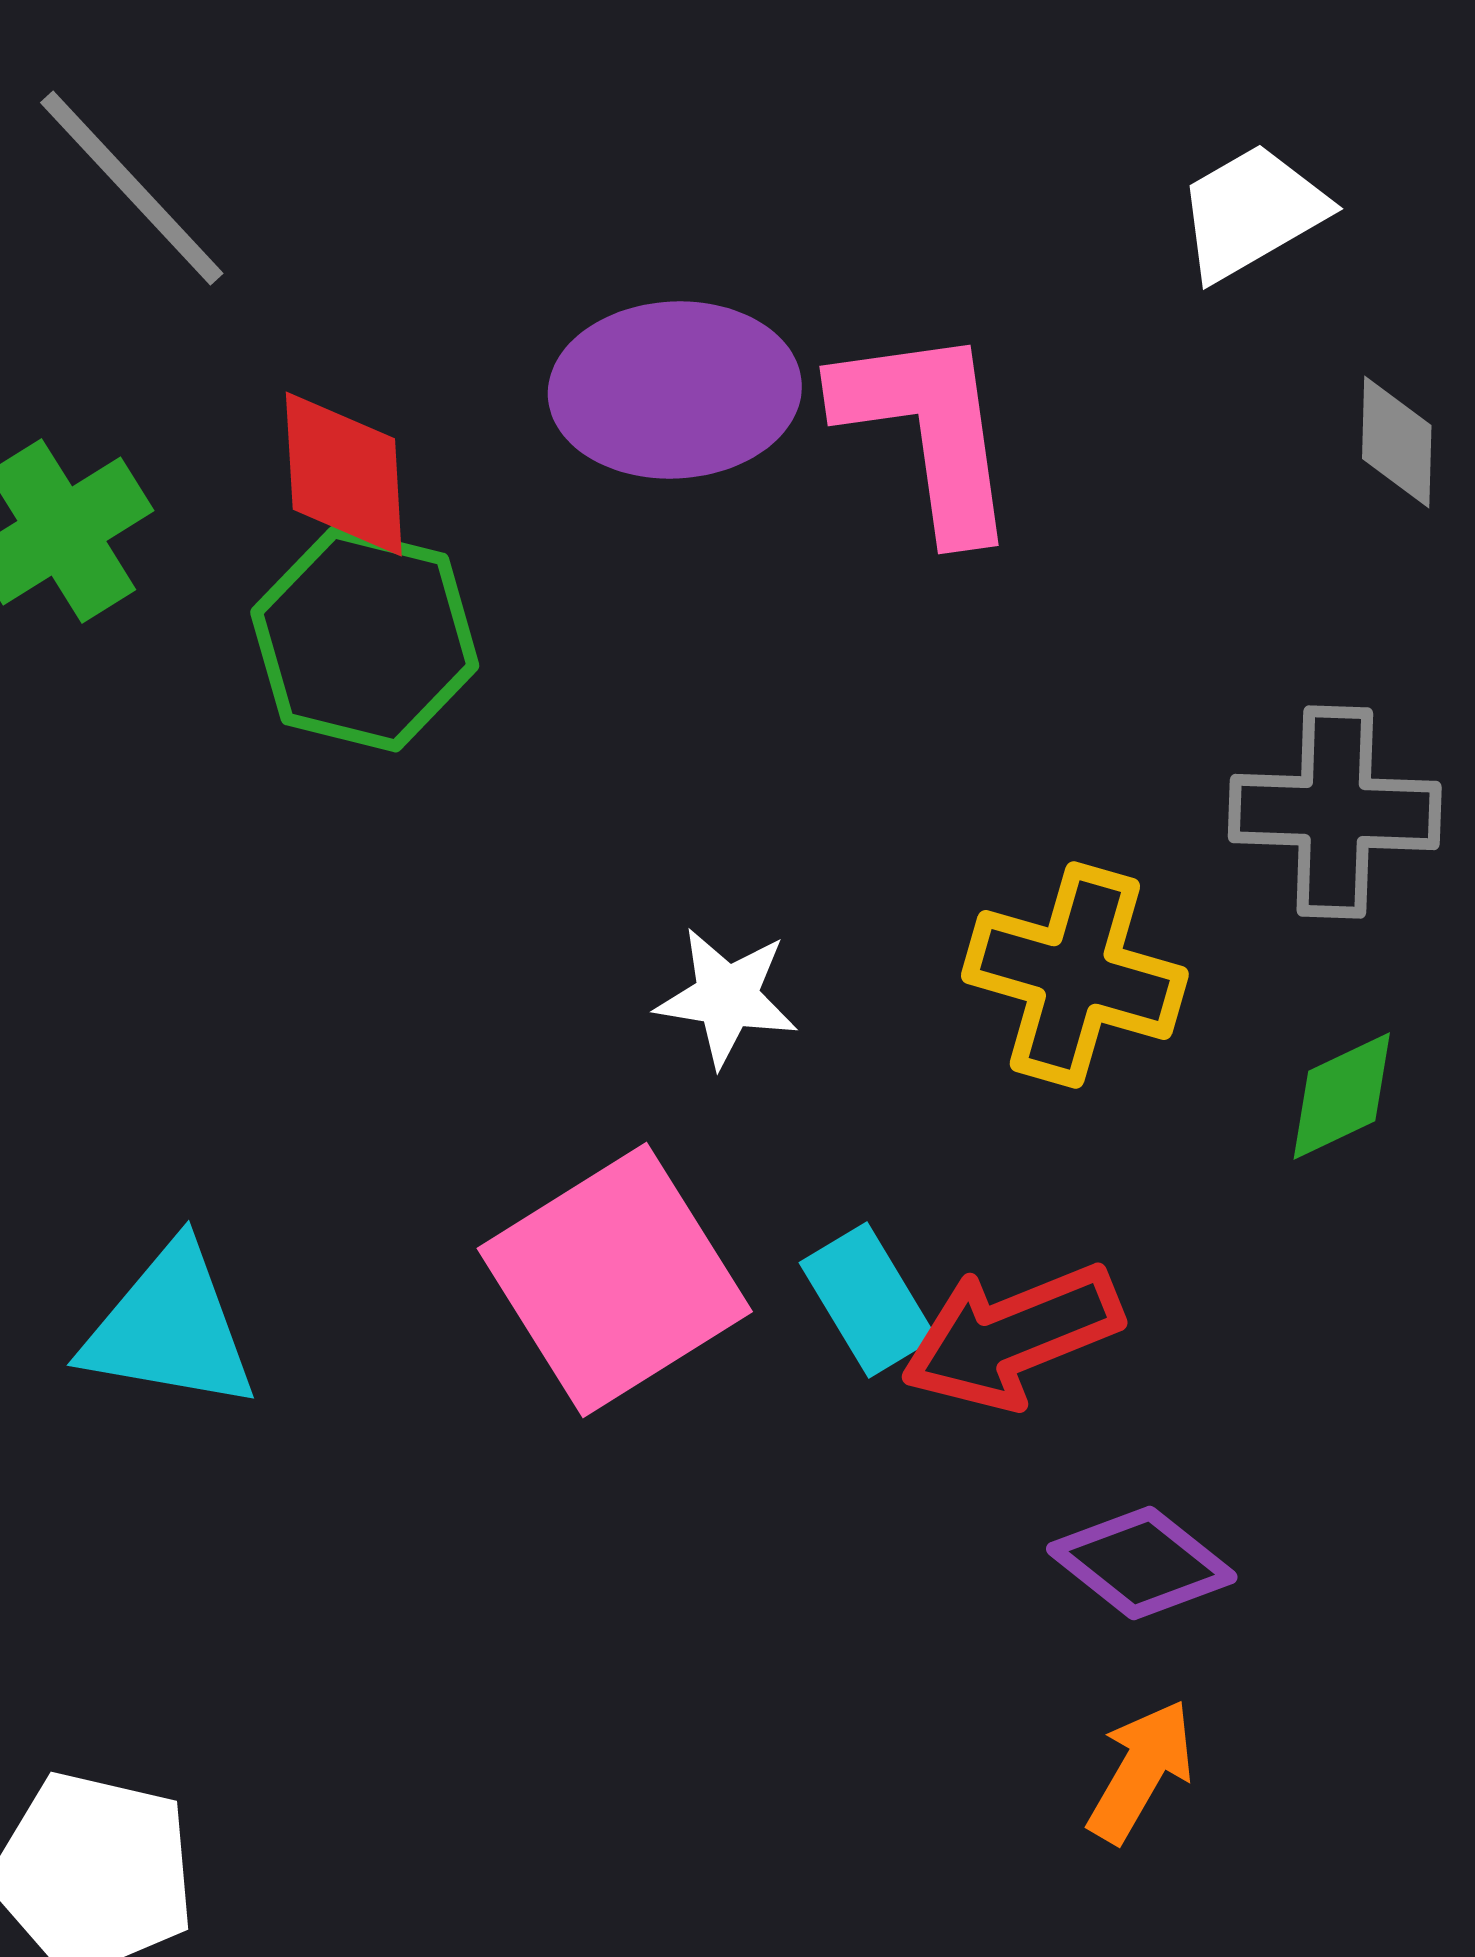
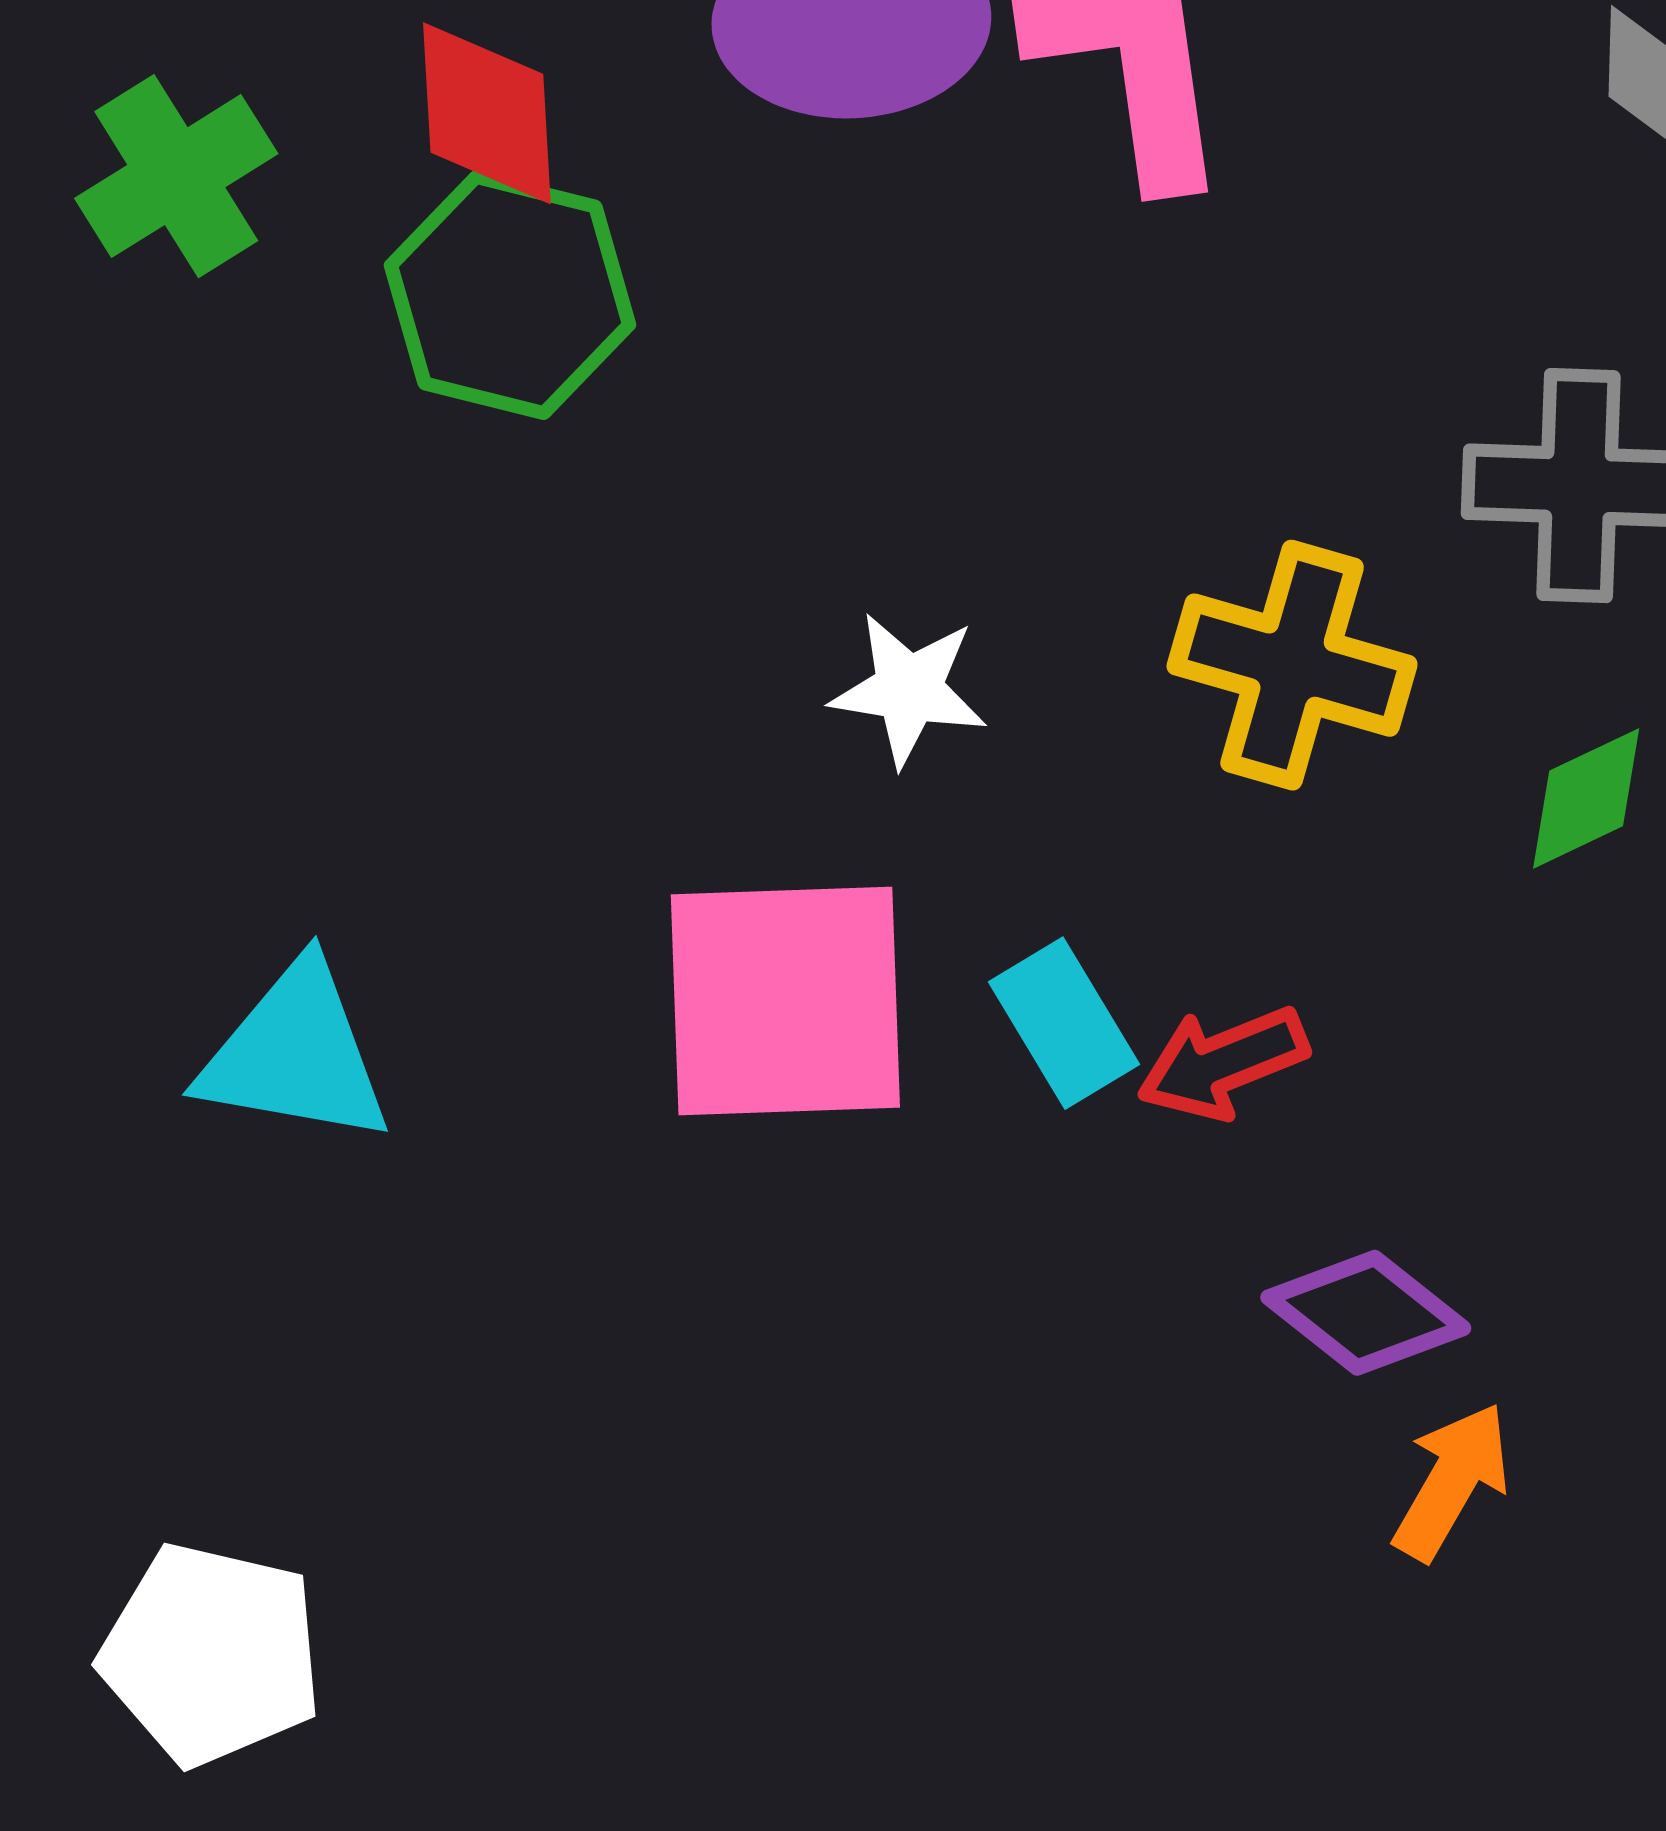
pink square: (615, 1280) -> (785, 1001), turned 30
red arrow: (1012, 1336) -> (1223, 1063), size x0.7
orange arrow: (1141, 1771) -> (1452, 1481), moved

